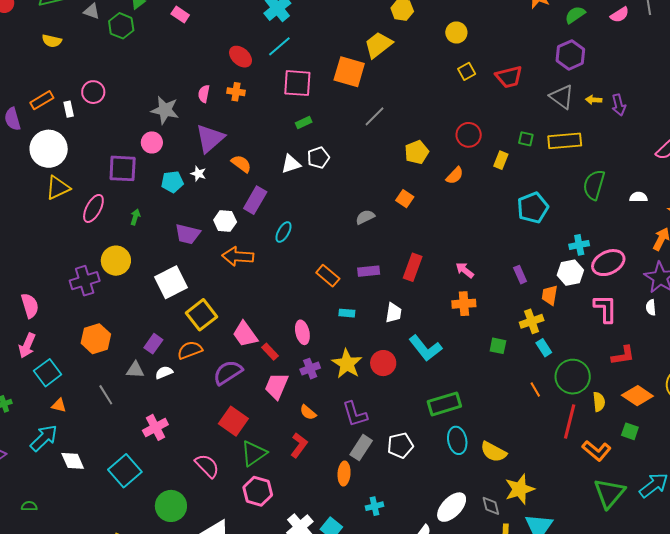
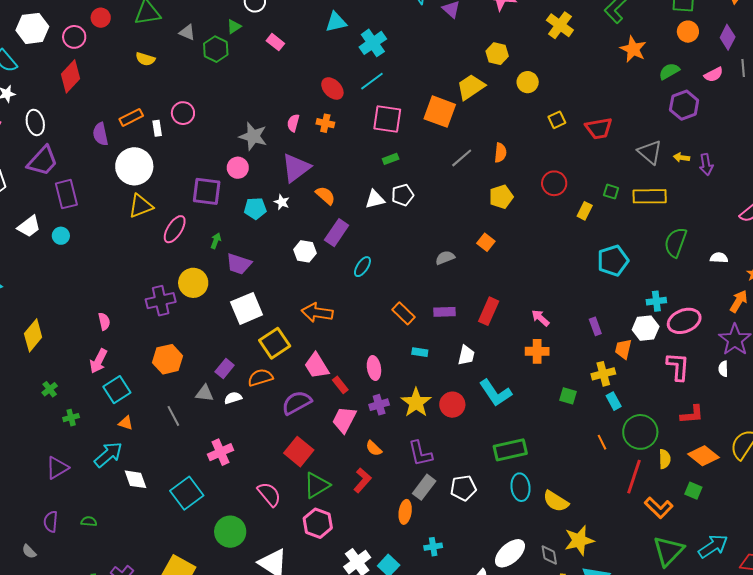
yellow circle: (456, 33) -> (528, 82), moved
purple hexagon: (570, 55) -> (684, 105), moved
orange semicircle: (455, 176) -> (500, 153), moved, turned -42
purple trapezoid: (188, 234) -> (239, 264), moved
orange arrow: (238, 256) -> (317, 313), moved
pink semicircle: (30, 306) -> (104, 321), size x0.7

